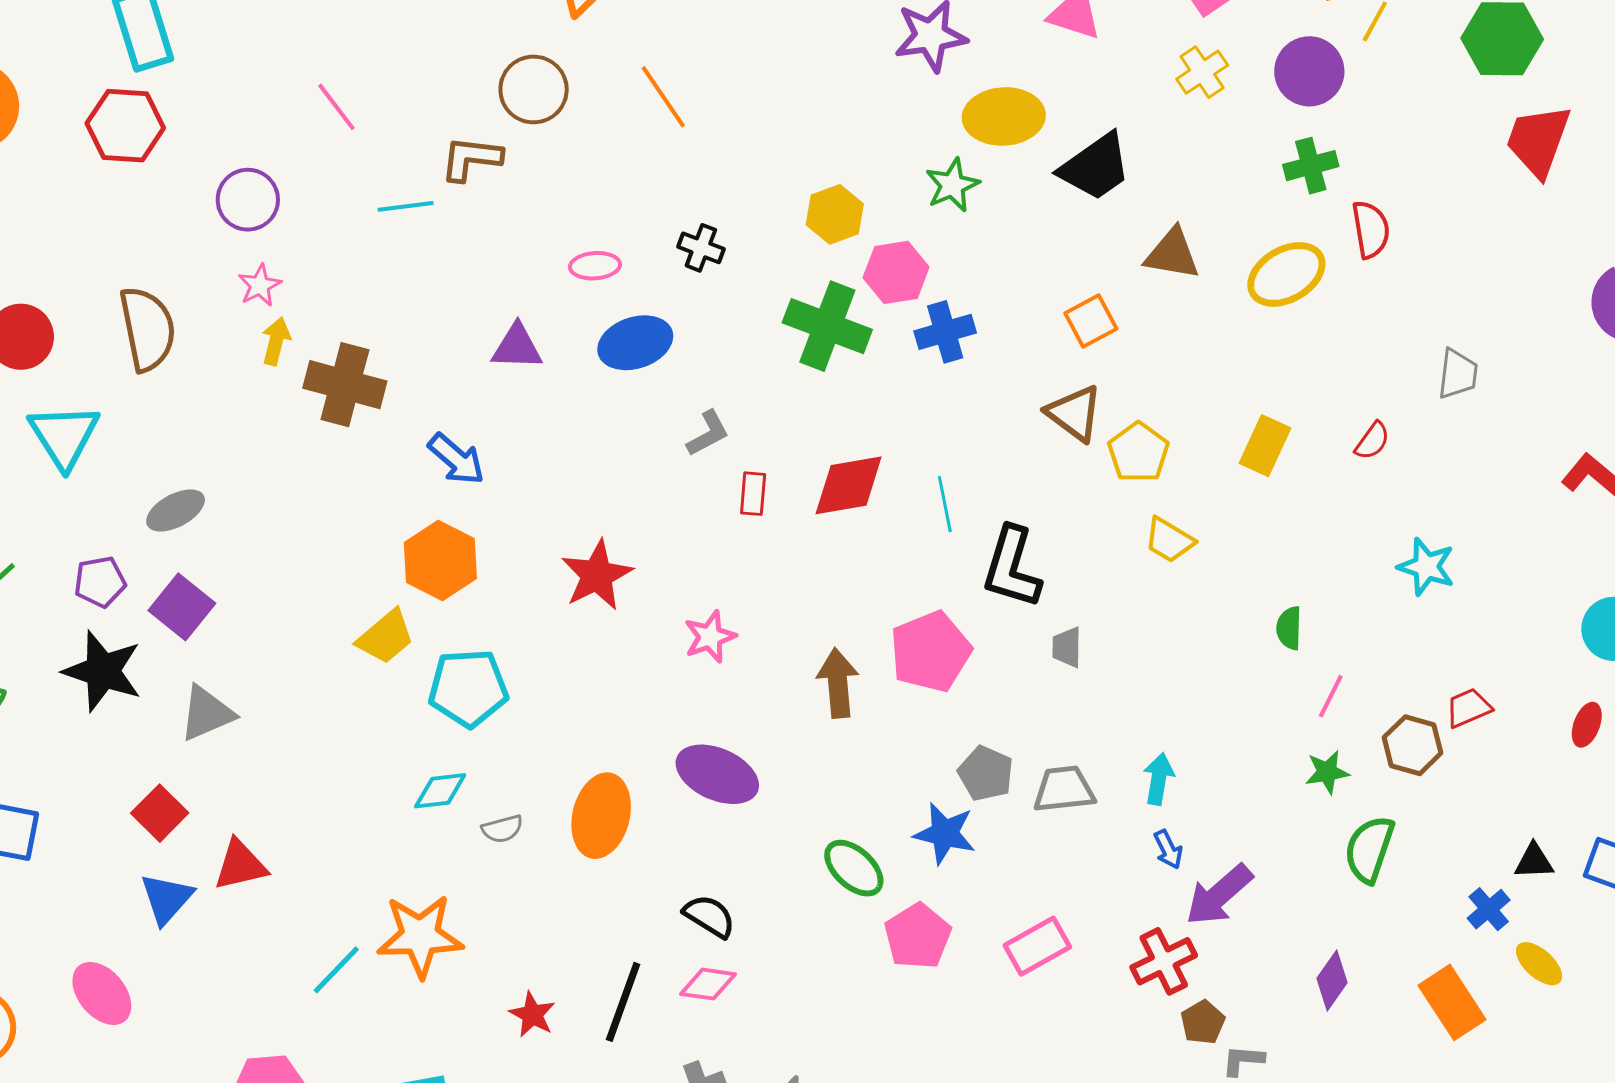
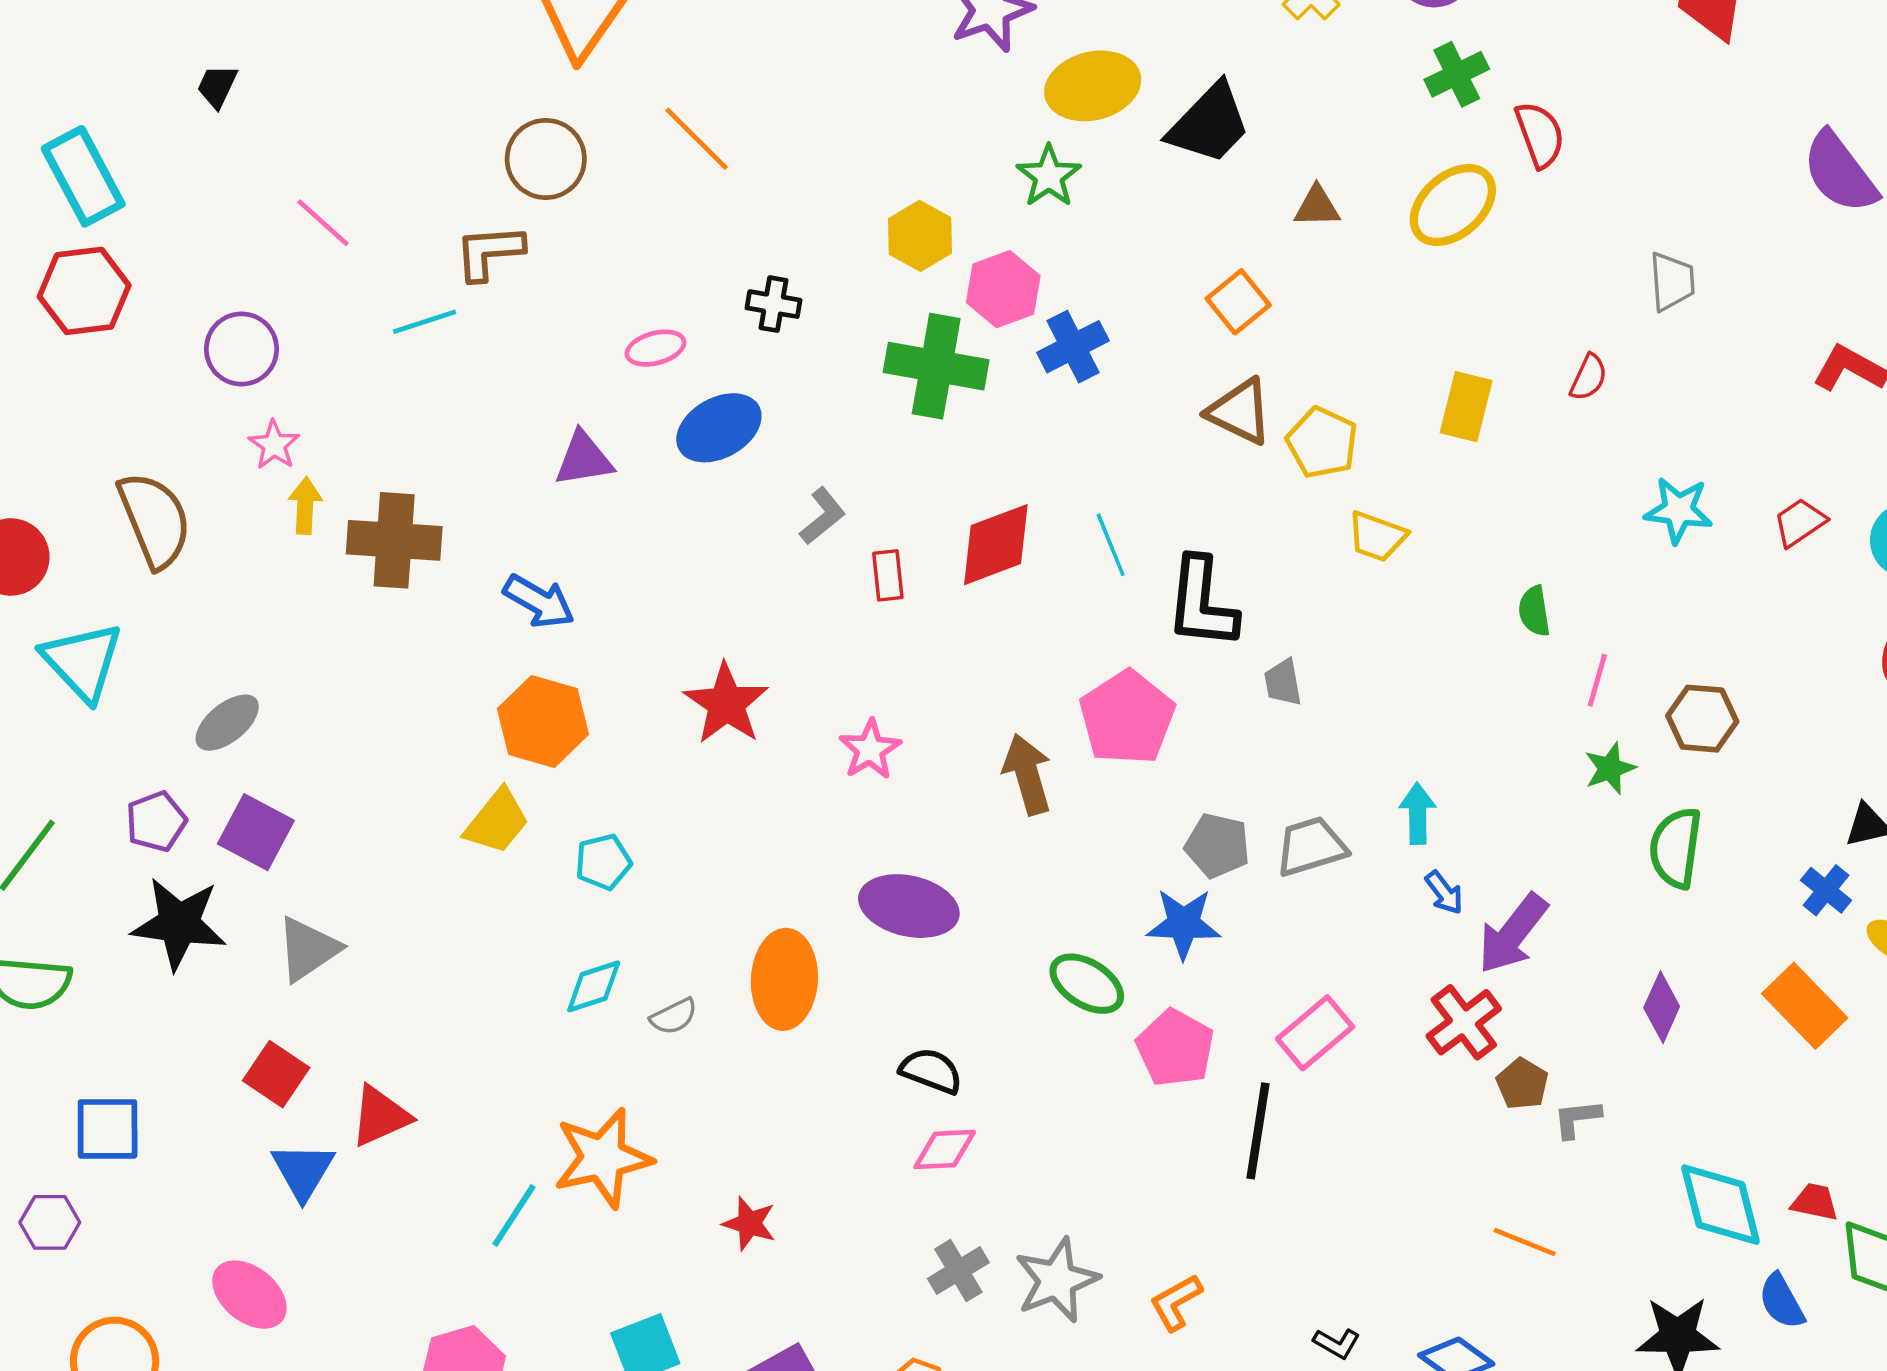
brown triangle: (1172, 254) -> (1317, 207), size x0.7
cyan pentagon: (468, 688) -> (603, 862), size x0.6
red trapezoid: (1468, 708) -> (1800, 522), moved
black line: (623, 1002) -> (1258, 1131), moved

